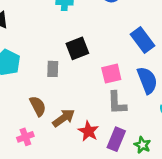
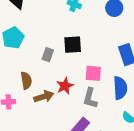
red star: (88, 131) -> (65, 86), moved

